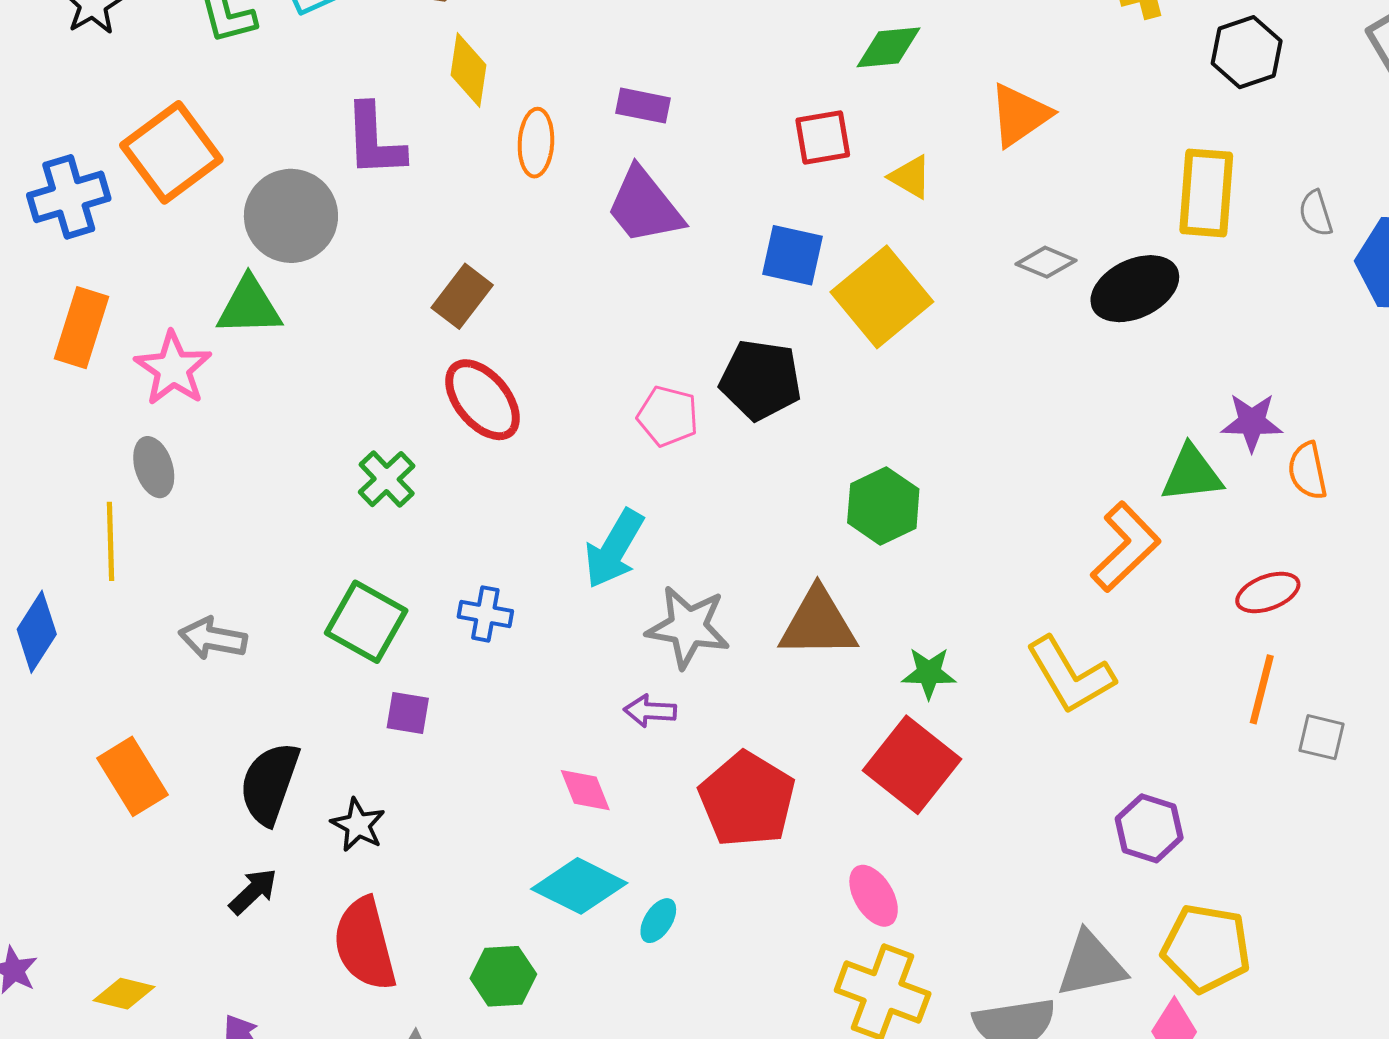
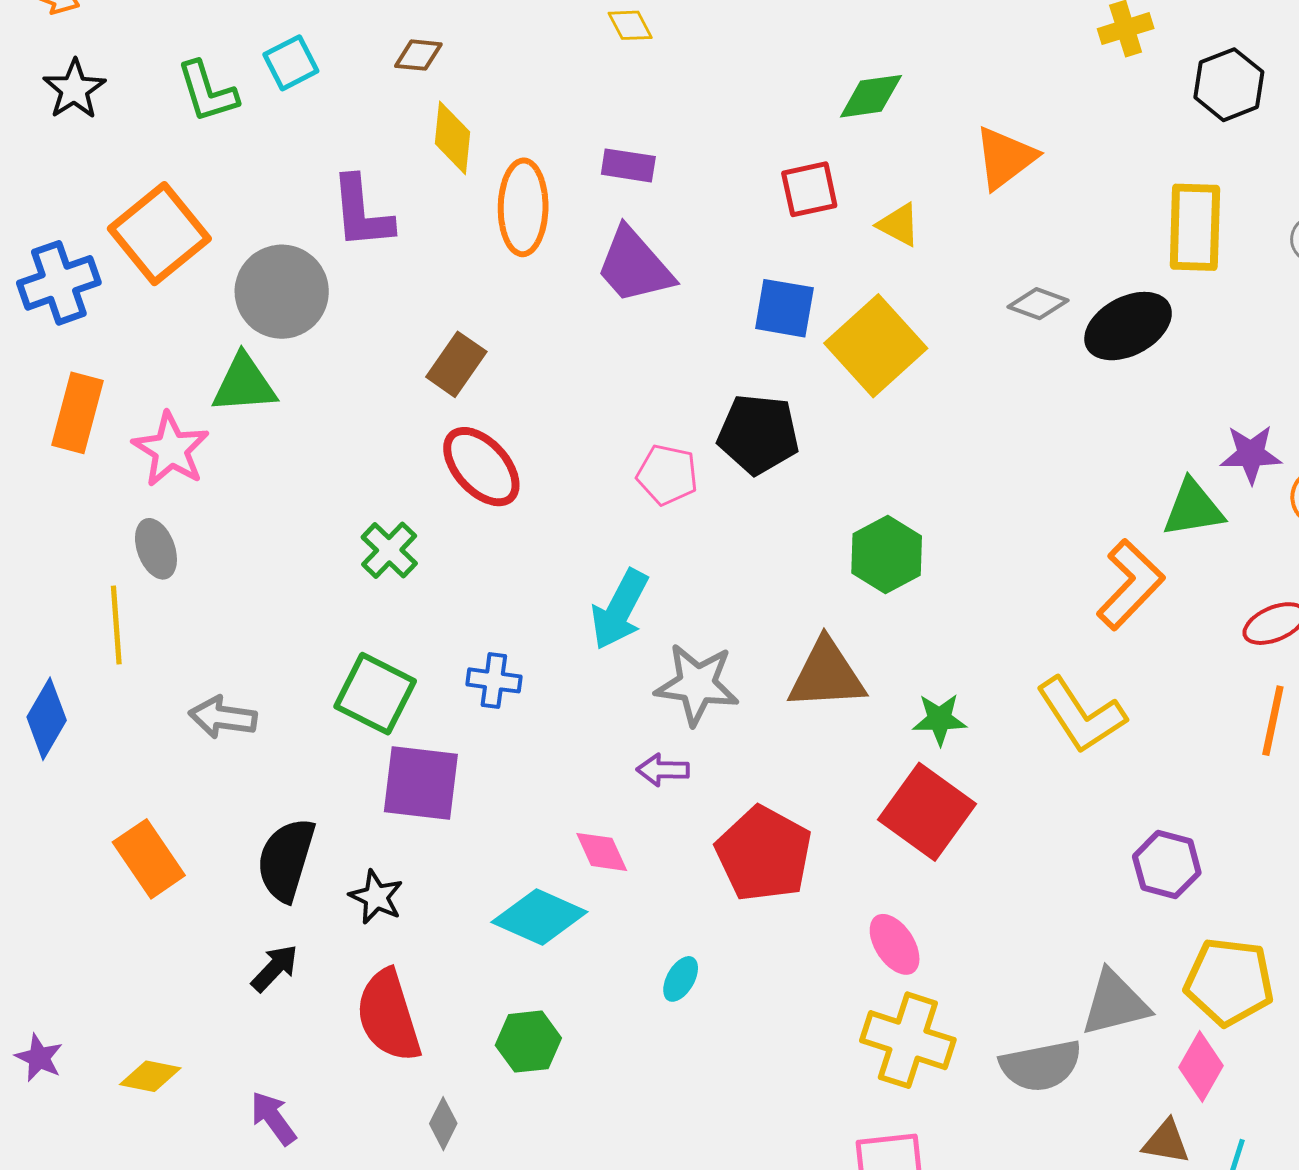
orange ellipse: (536, 143) -> (523, 207), size x1.4
purple square: (408, 713) -> (421, 783), size x1.8
cyan diamond: (579, 886) -> (539, 917), moved

